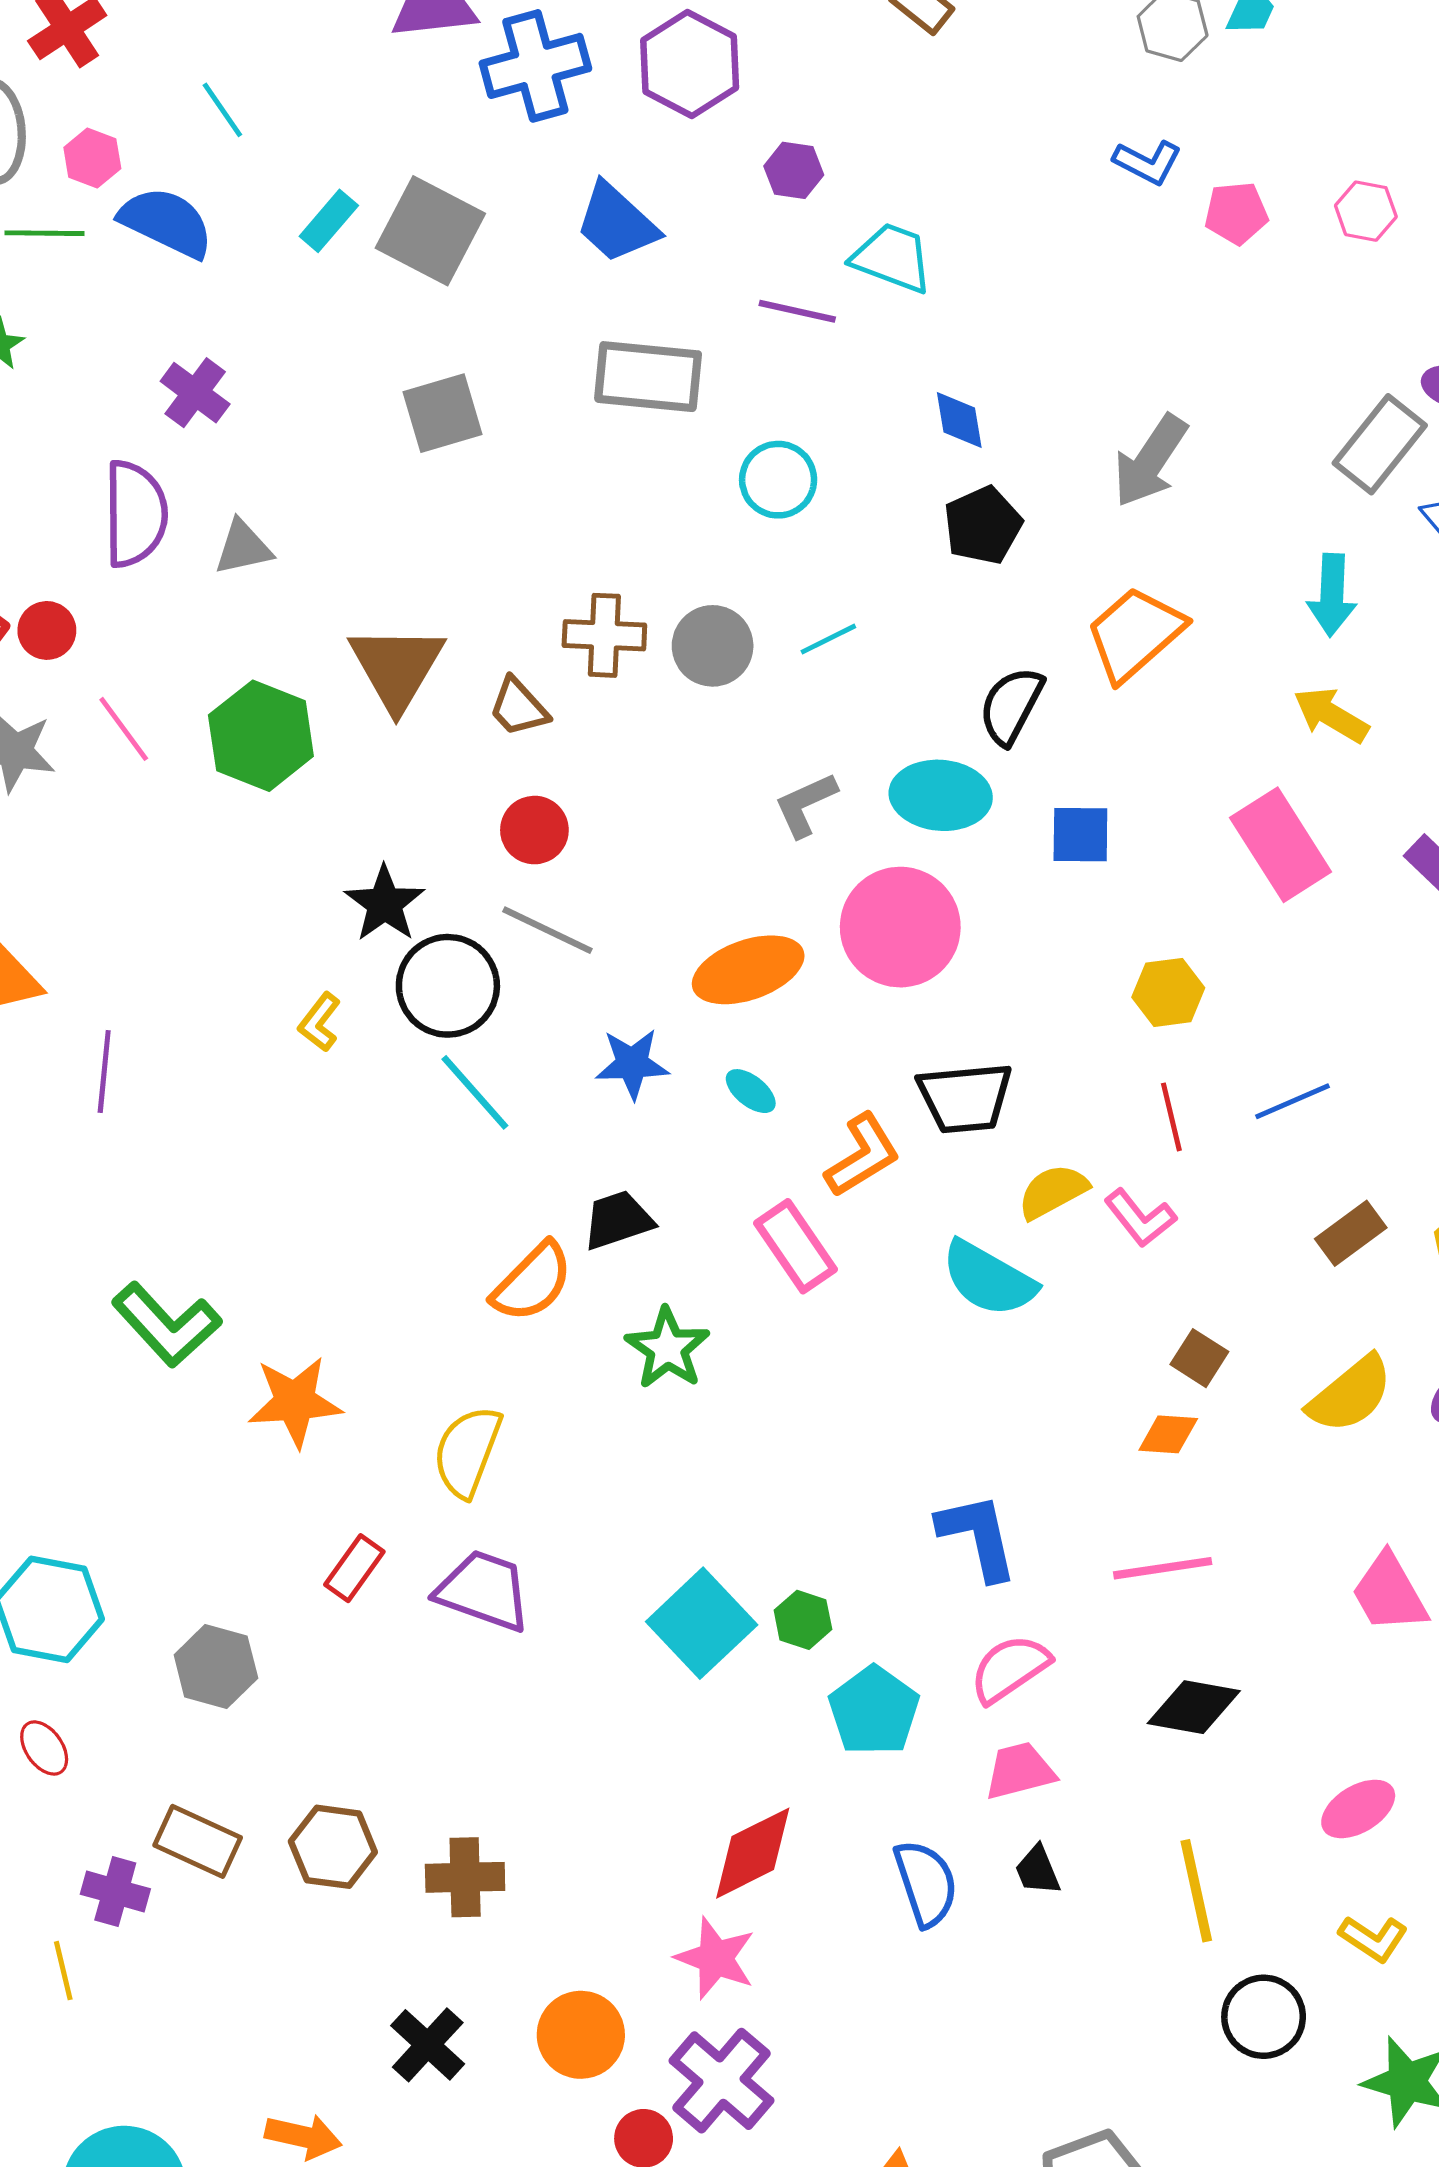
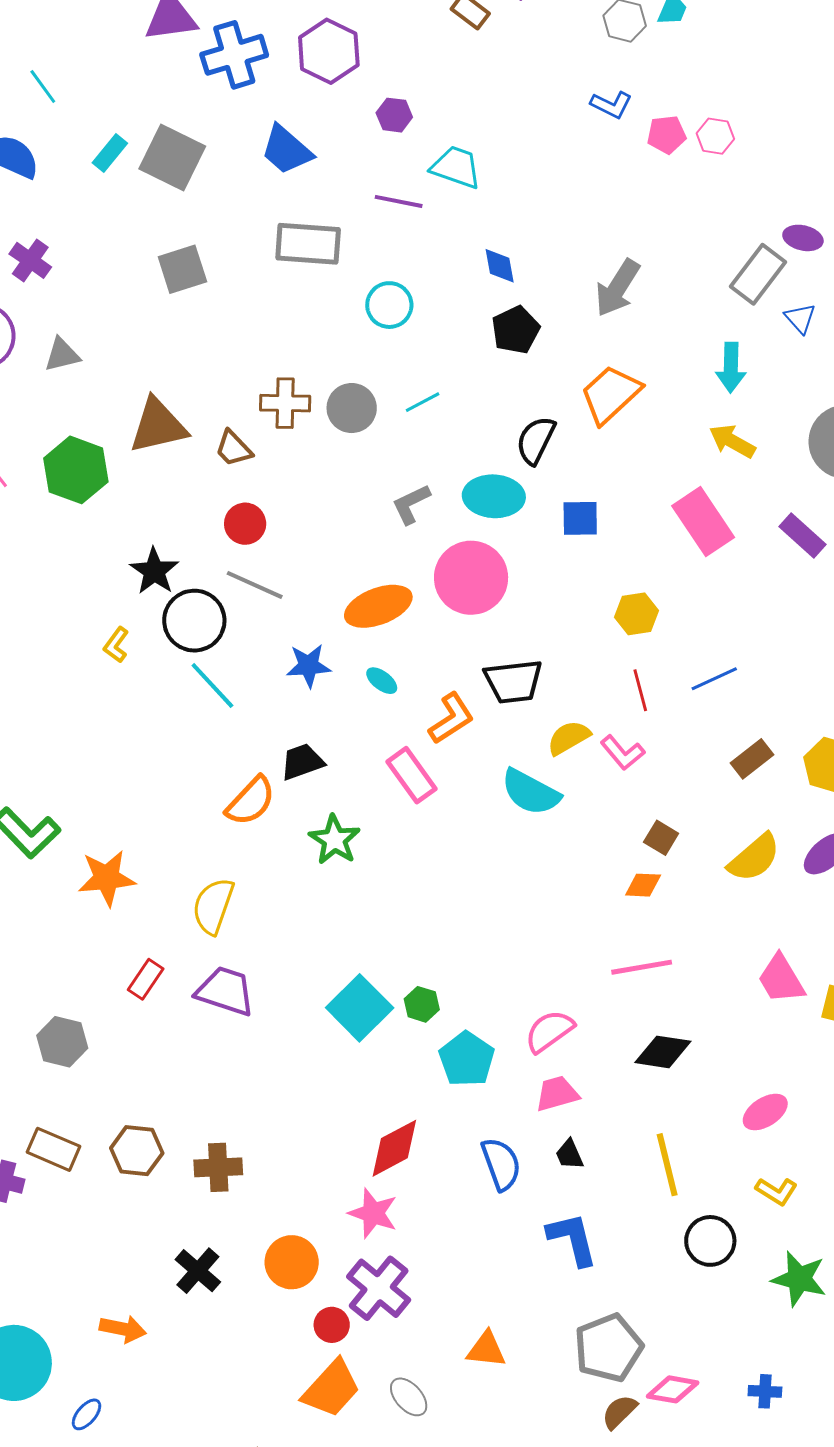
pink hexagon: (1366, 211) -> (715, 136), moved
brown triangle: (397, 667) -> (158, 426), turned 48
blue L-shape: (978, 1536) -> (572, 1239), moved

